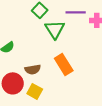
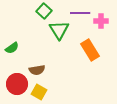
orange rectangle: (64, 64) -> (90, 50), moved

